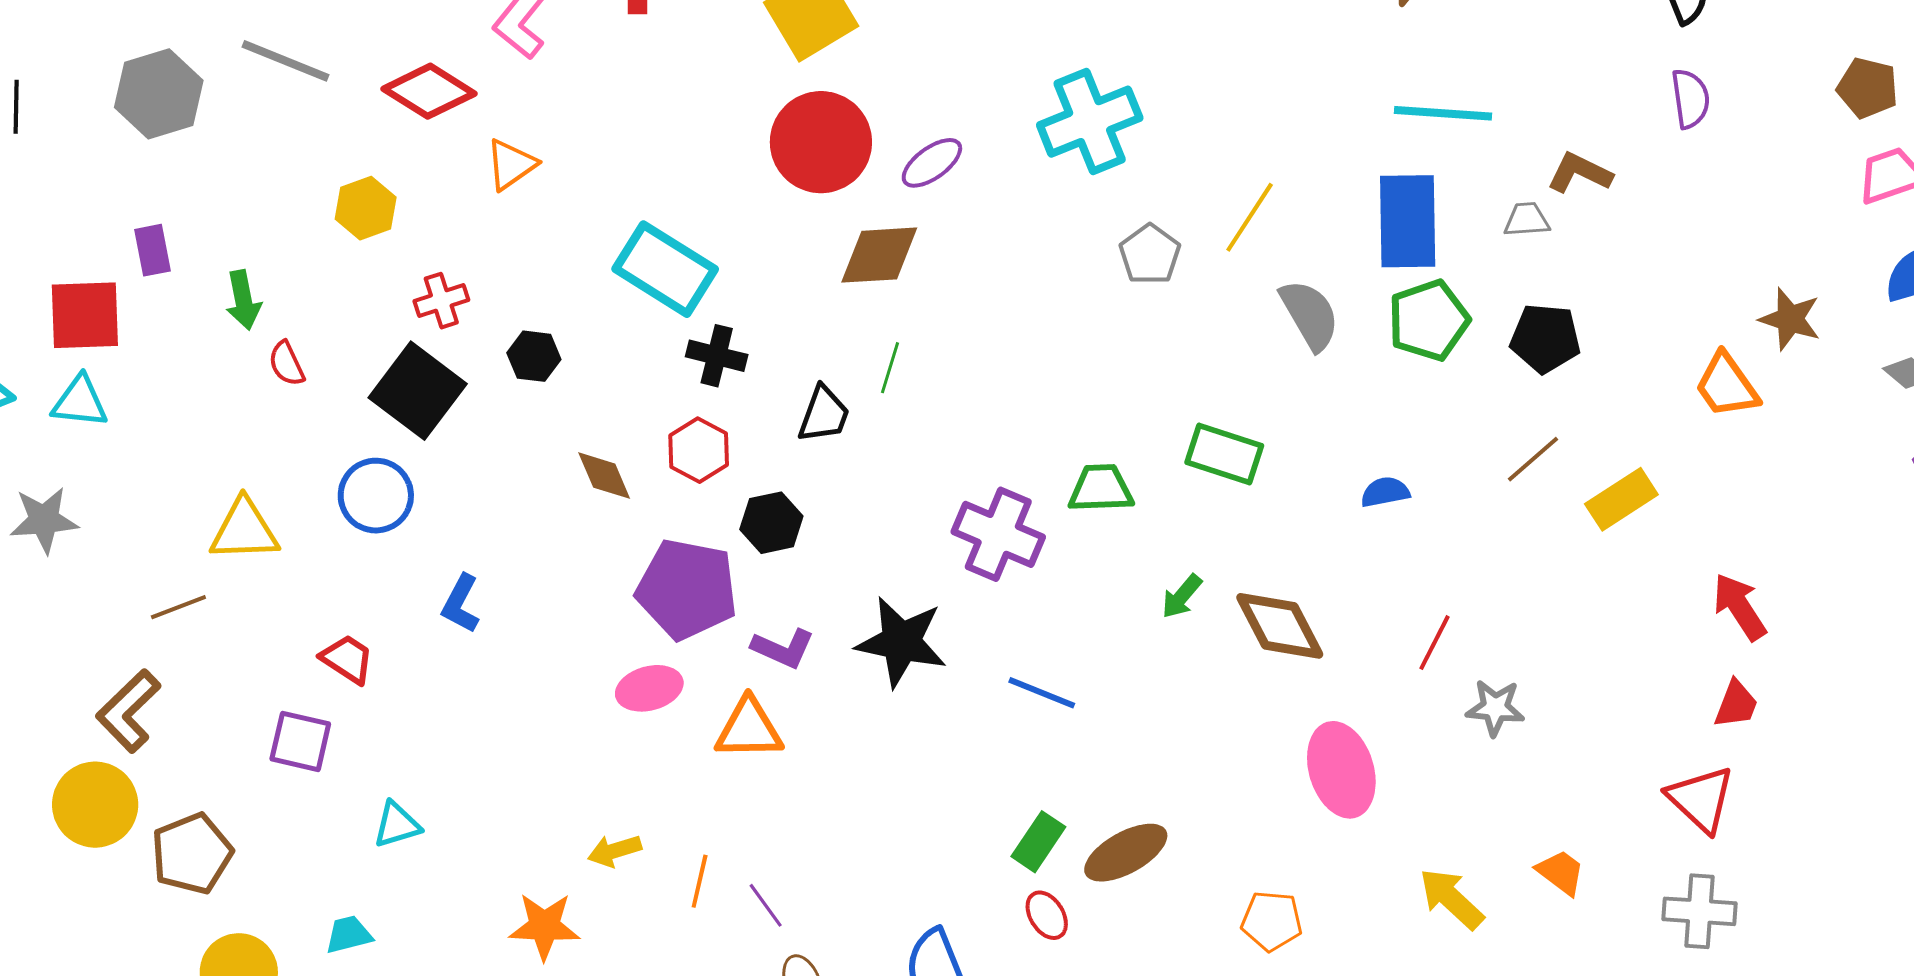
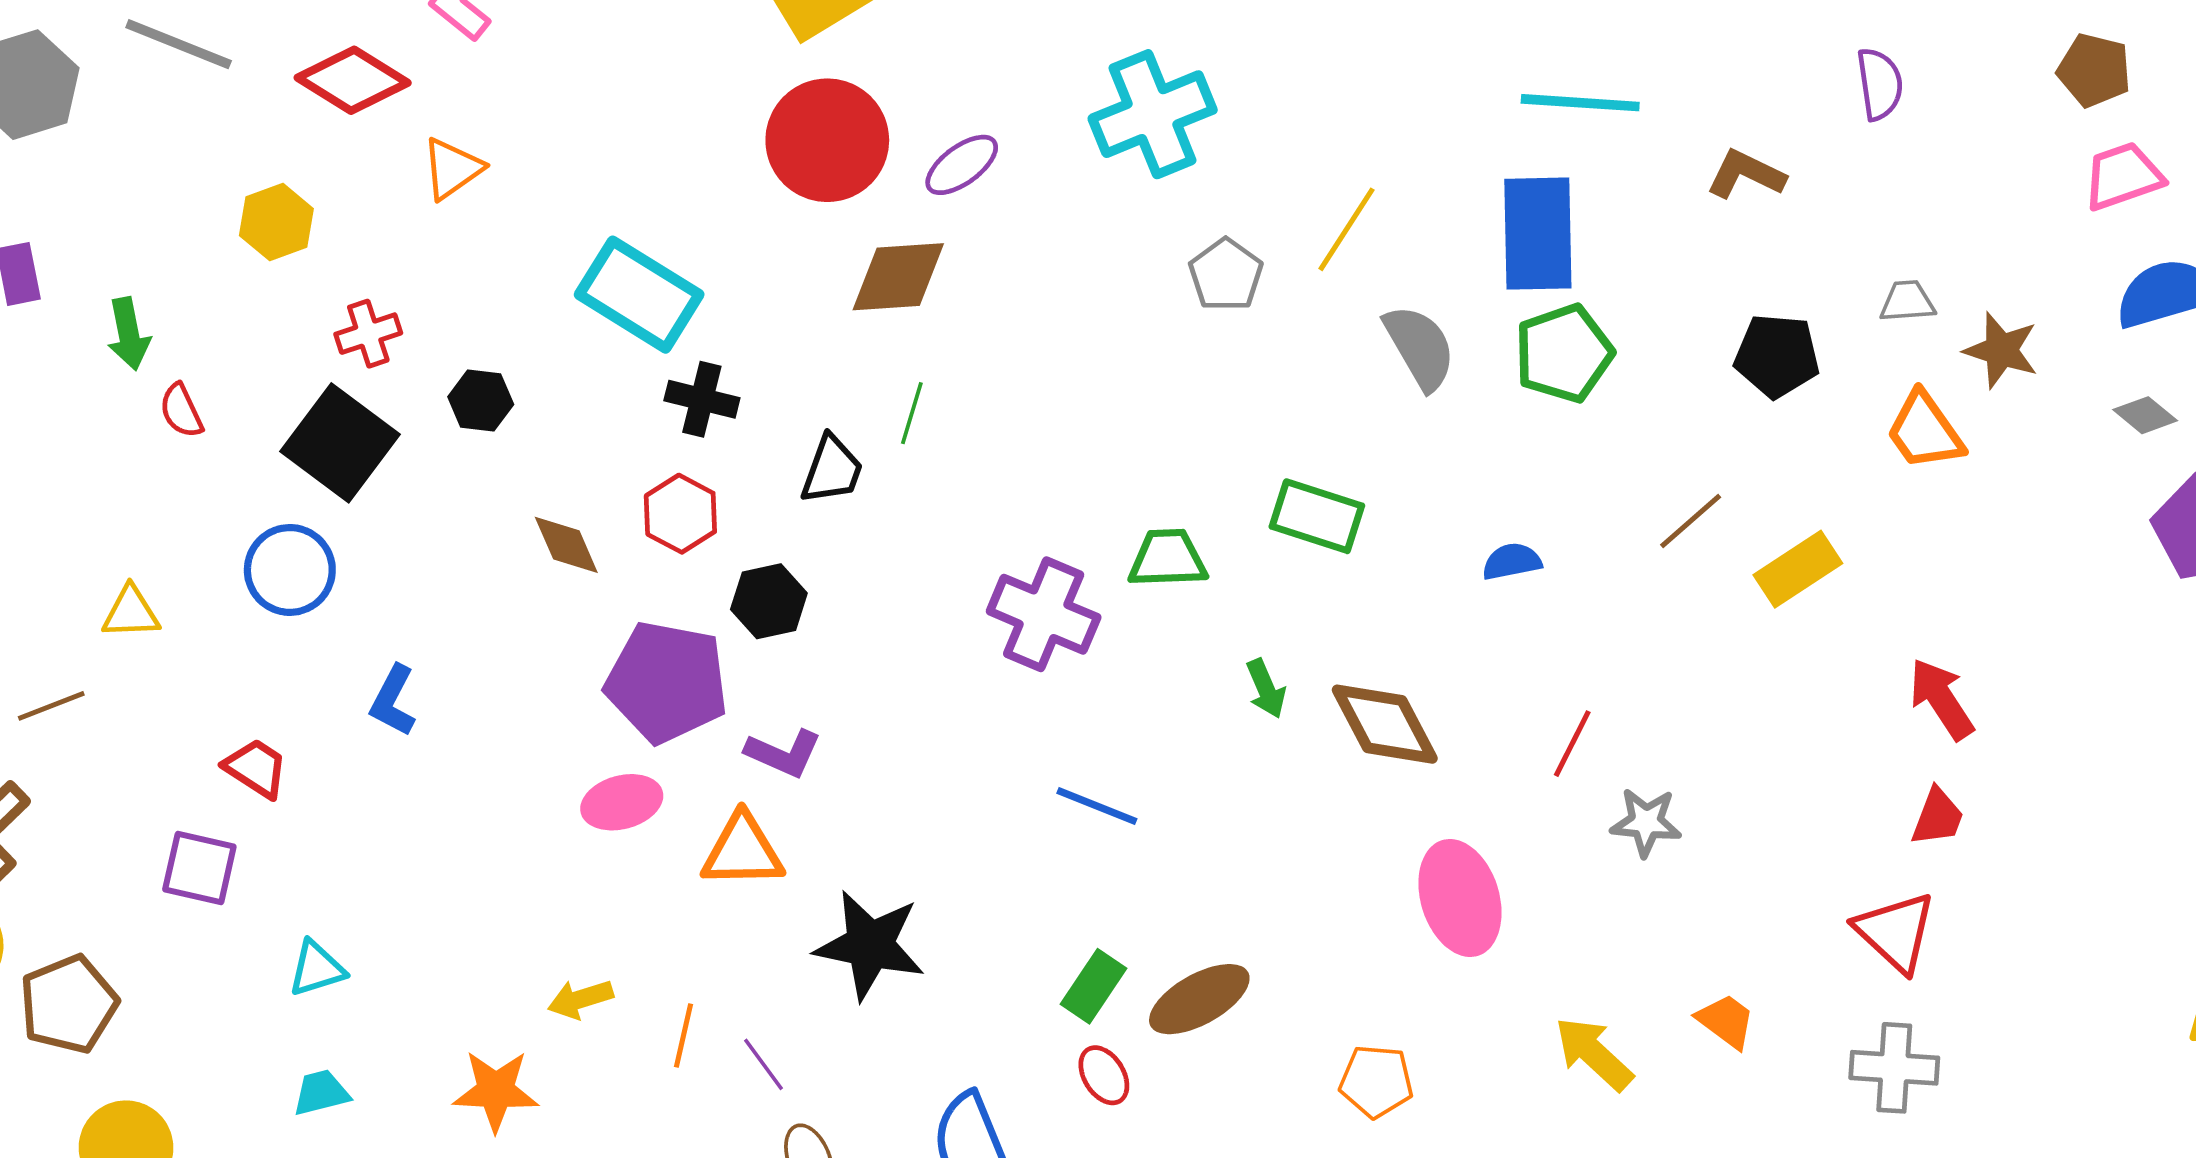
gray trapezoid: (1527, 220) -> (1907, 301), moved
black pentagon: (1545, 338) -> (1777, 356), moved
yellow triangle: (244, 530) -> (131, 612), size x0.7
green arrow: (1182, 596) -> (1266, 689), turned -63
black star: (901, 642) -> (870, 945), moved
cyan trapezoid: (349, 935) -> (321, 1093), moved

